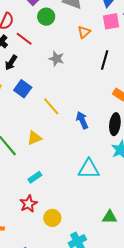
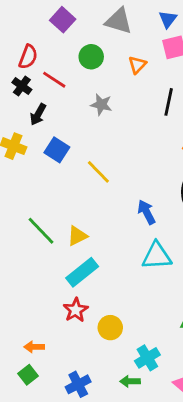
green circle: (46, 17) -> (91, 57), moved
blue arrow: (82, 120) -> (147, 212), moved
yellow triangle: (34, 138) -> (77, 236), moved
cyan rectangle: (35, 177) -> (82, 272), size x1.6

